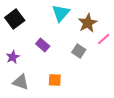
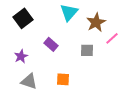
gray square: (79, 51) -> (87, 50), turned -32

